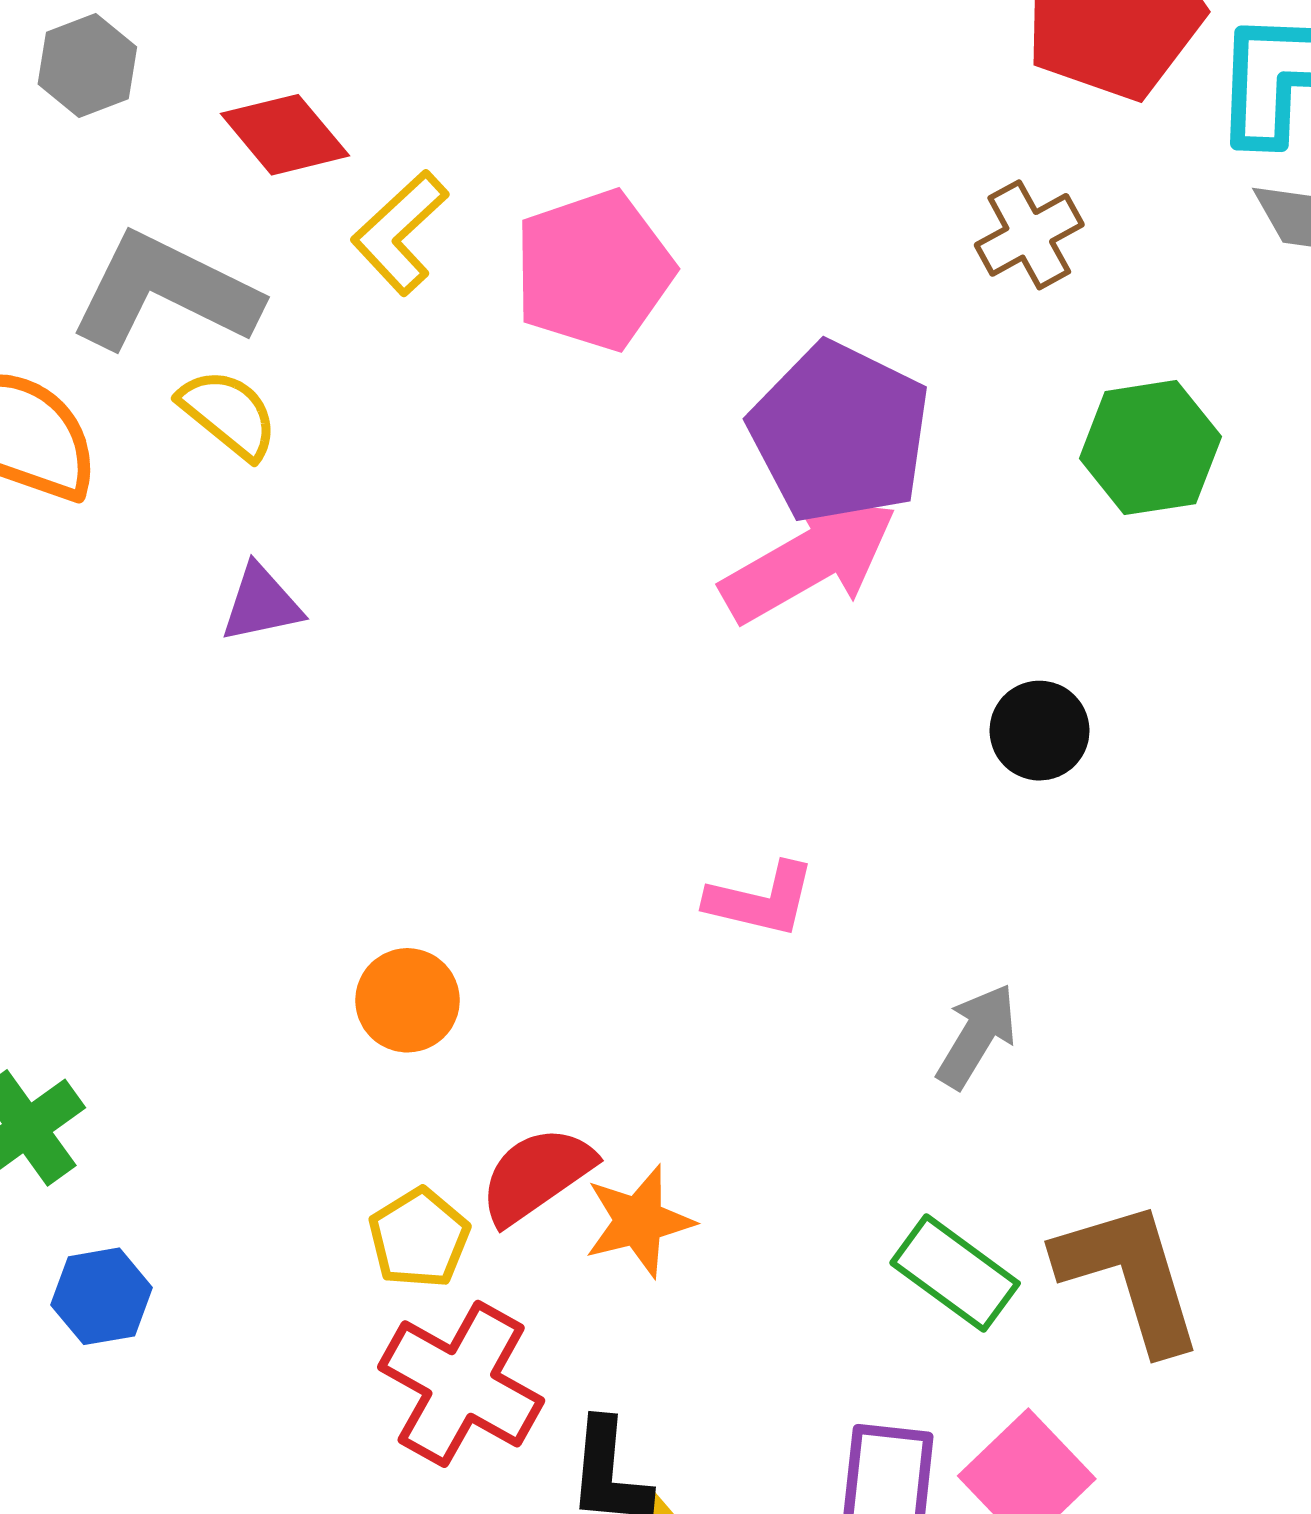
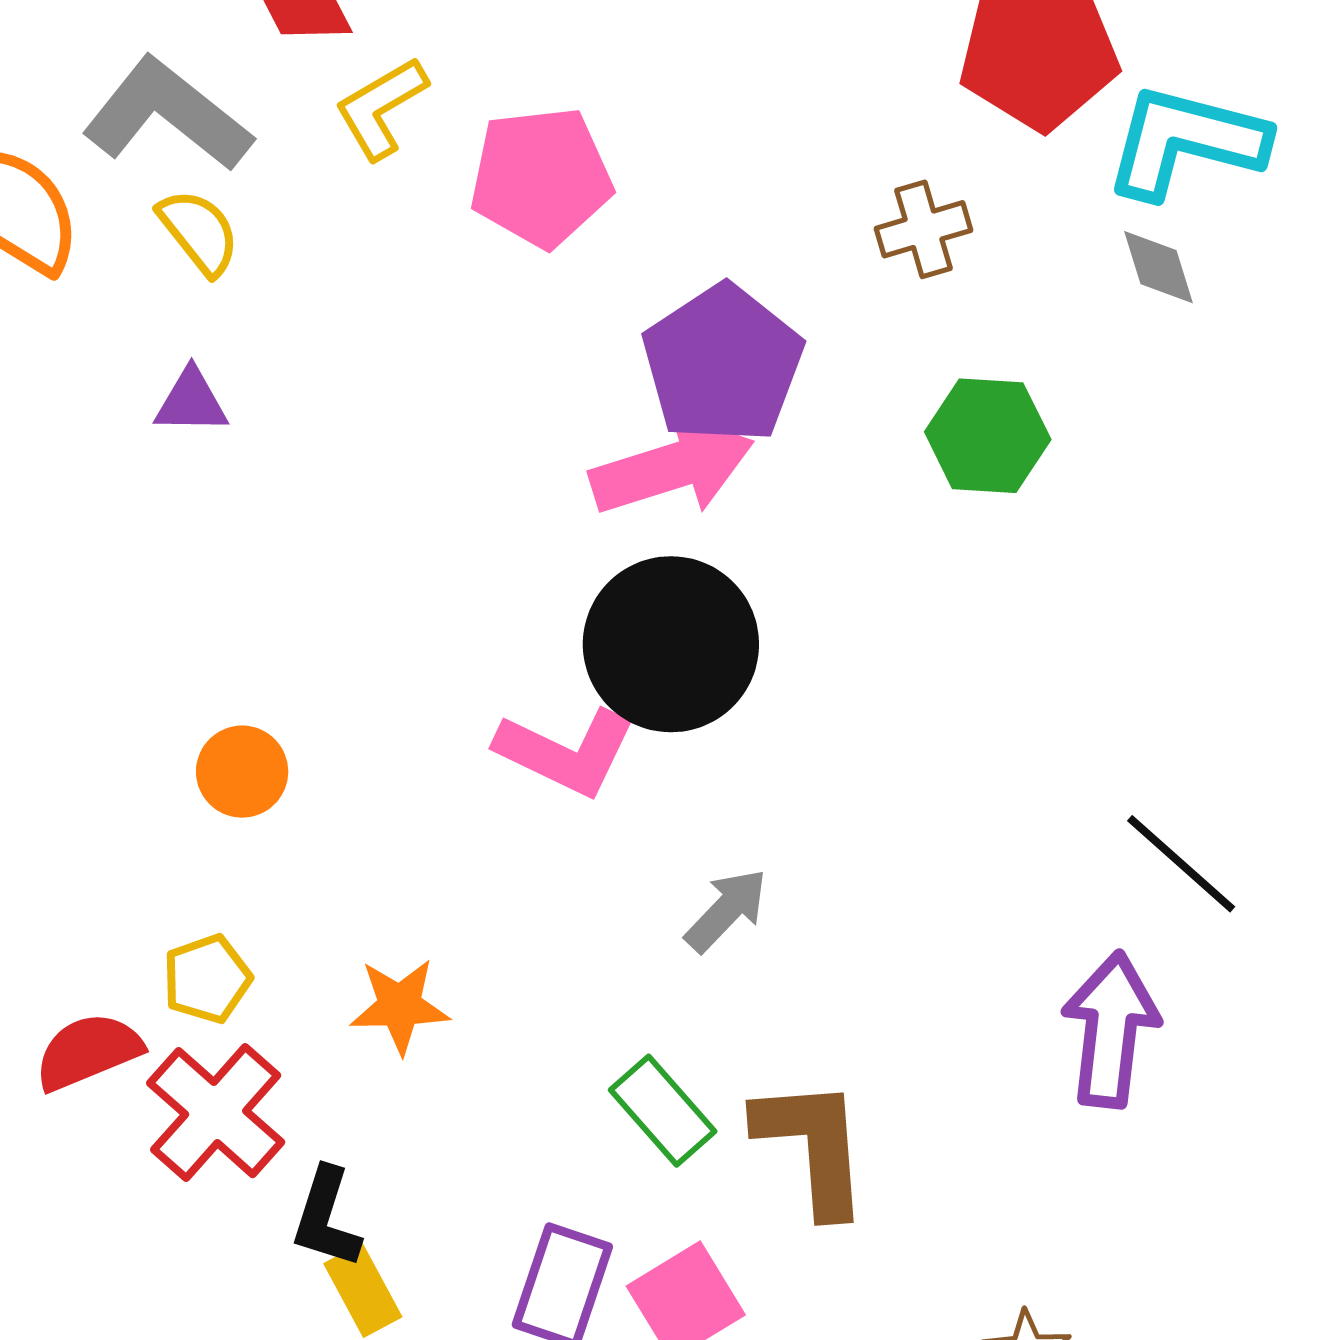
black circle: (1040, 731) -> (671, 644), moved, size x2.0
pink L-shape: (761, 900) -> (566, 752), size x1.4
red semicircle: (537, 1175) -> (88, 1051), moved

